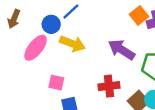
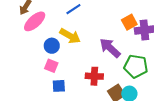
blue circle: (51, 24) -> (52, 46), moved
pink ellipse: (36, 48) -> (35, 21), moved

